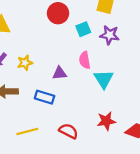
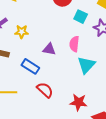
cyan square: (83, 29) -> (81, 17), turned 32
red semicircle: (69, 131) -> (45, 90), moved

